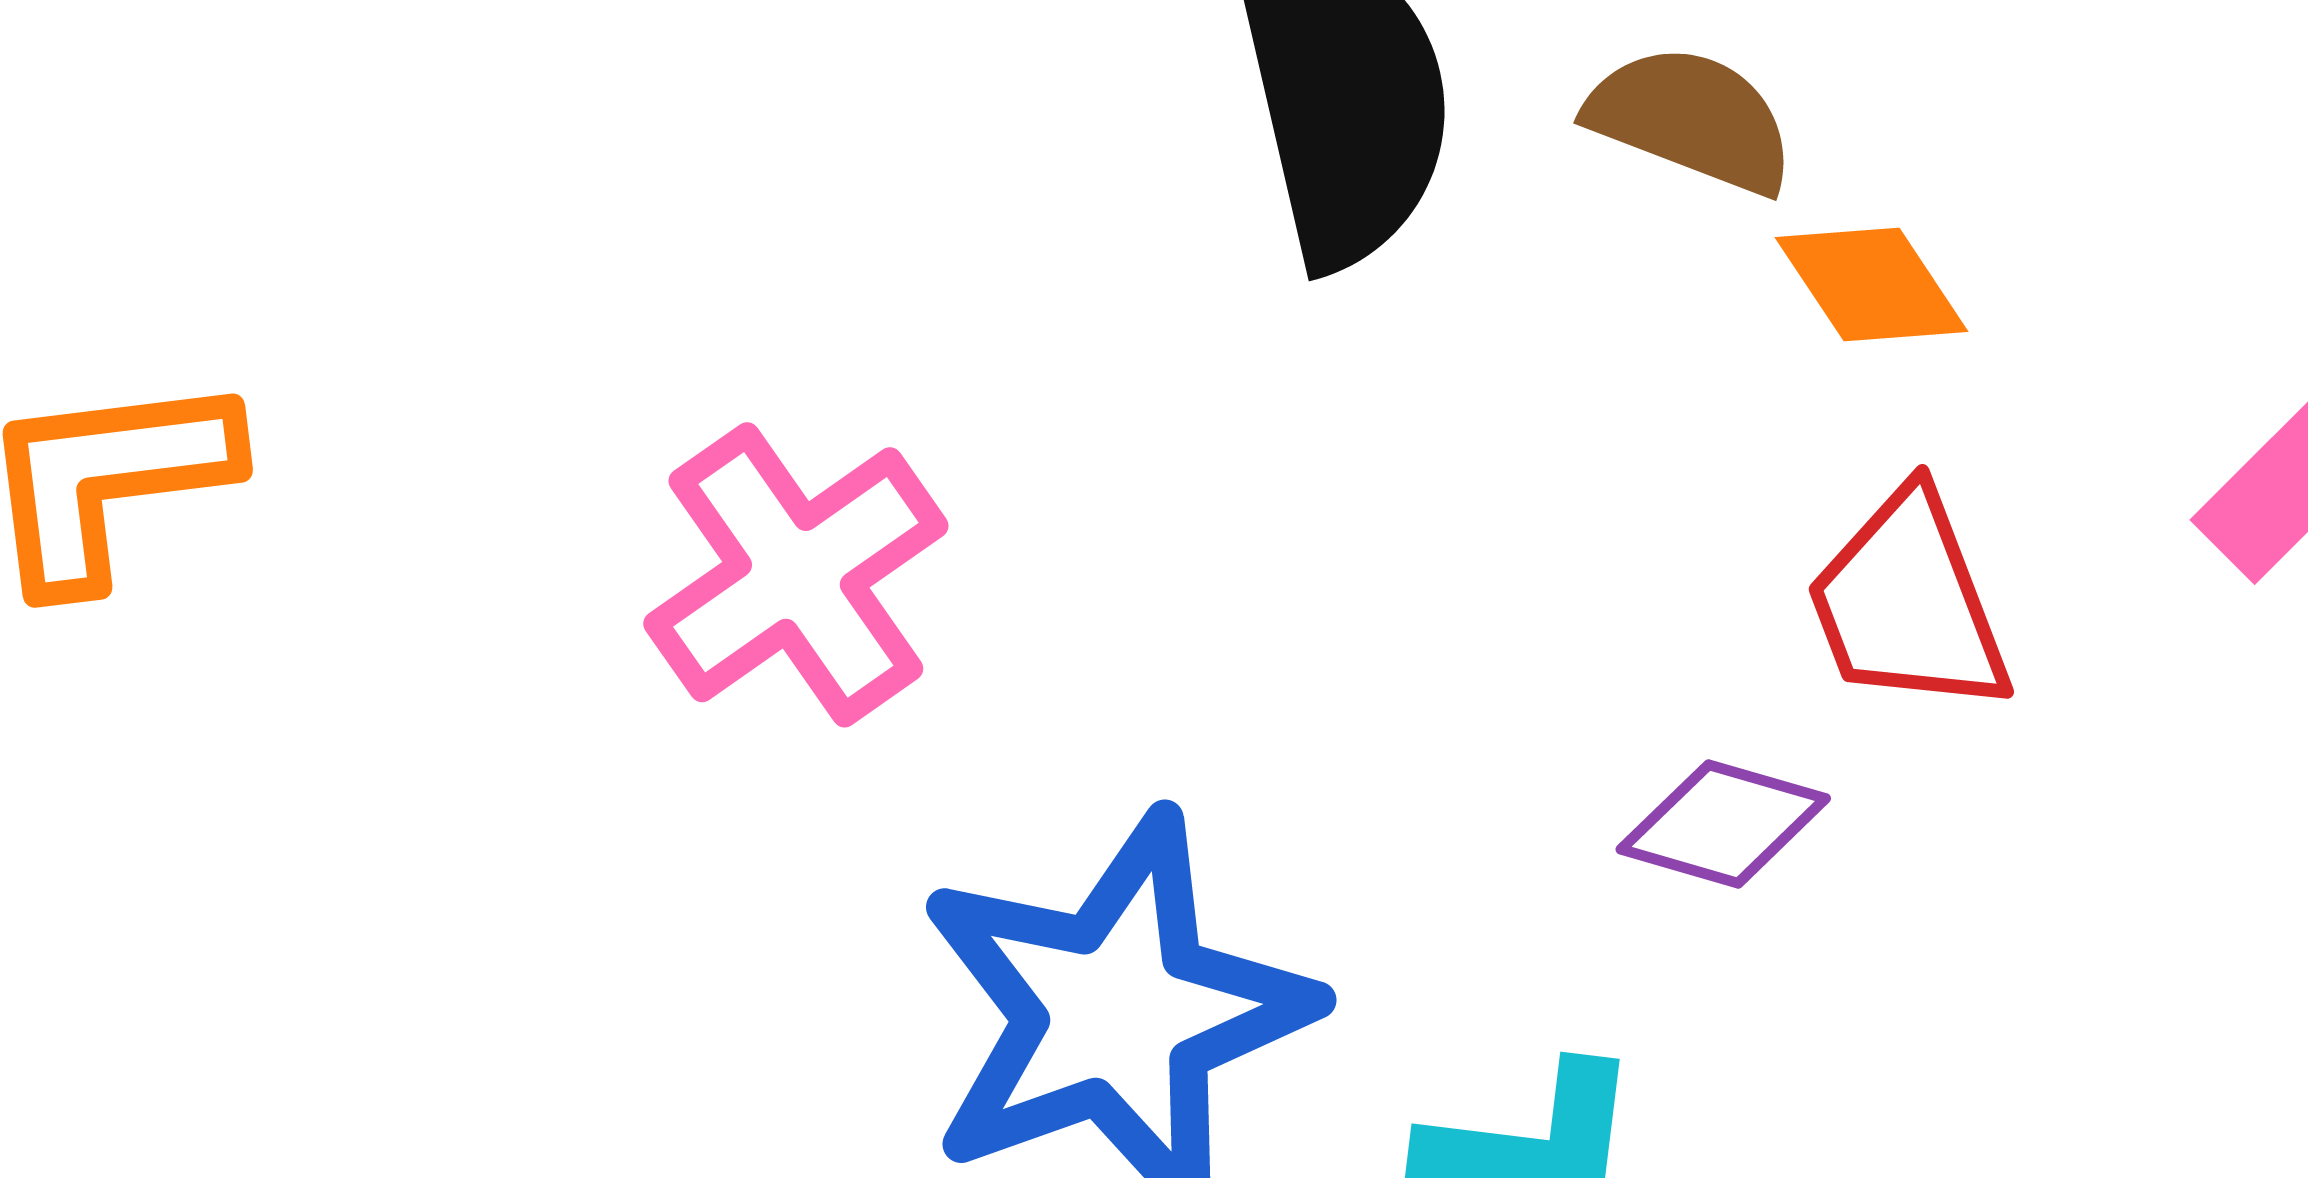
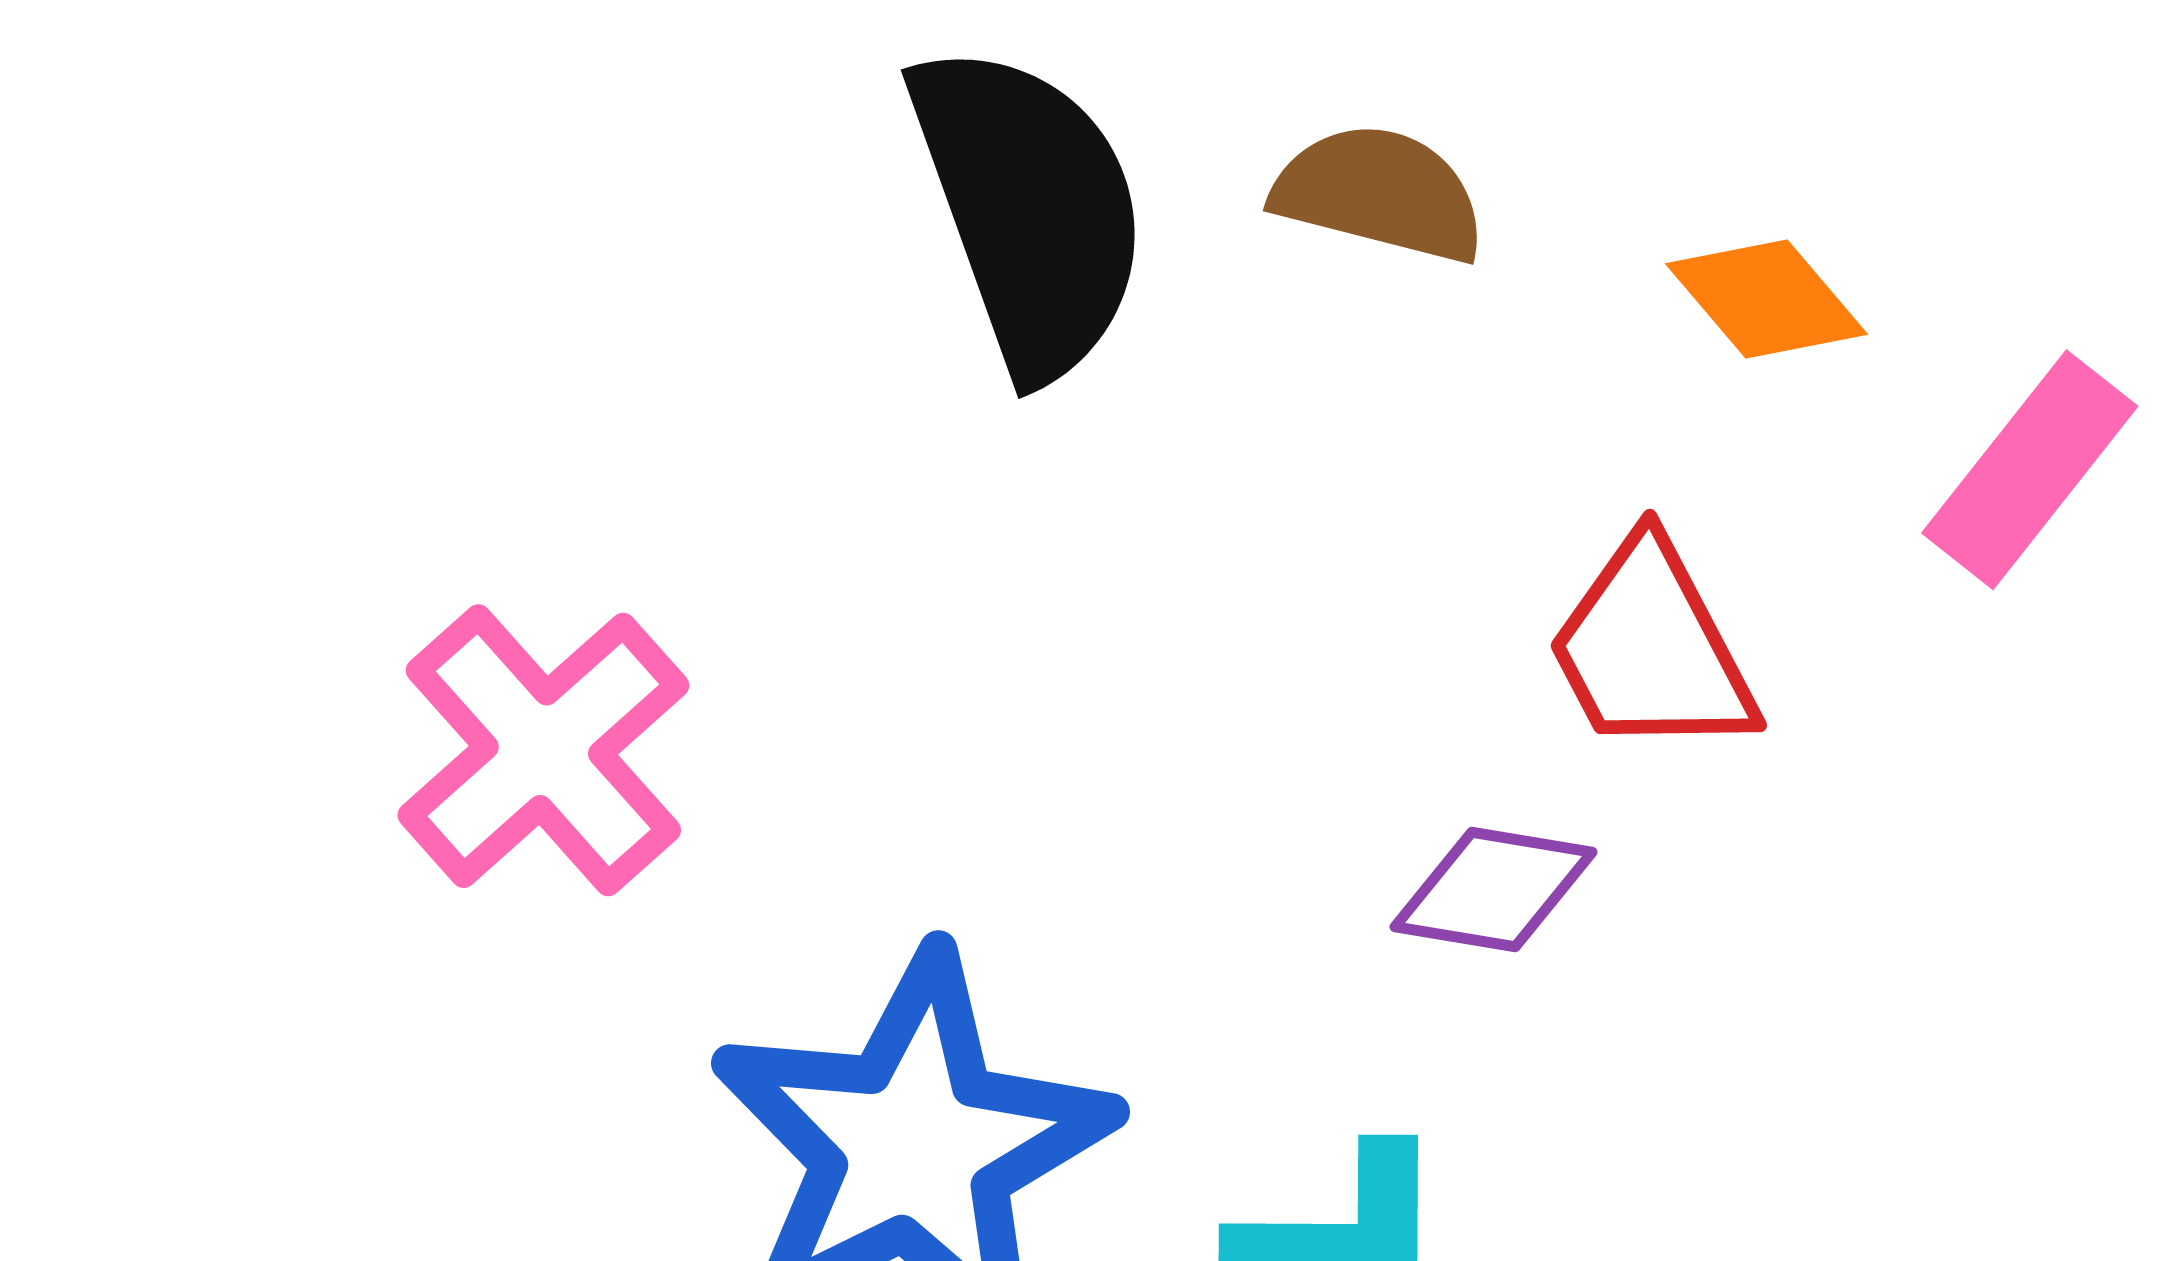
orange diamond: (1872, 284) -> (1766, 299), moved

